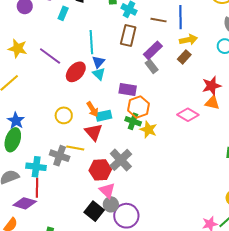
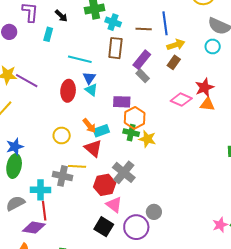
cyan line: (91, 42) -> (80, 59), turned -65
purple line: (50, 56) -> (27, 81), moved
red ellipse: (76, 72) -> (68, 91), turned -30
pink diamond: (188, 115) -> (181, 100), moved
blue star: (16, 121) -> (15, 147), turned 30
gray circle: (111, 204) -> (154, 212), moved

